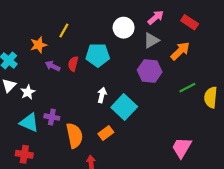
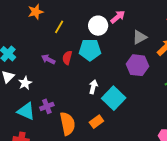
pink arrow: (156, 17) -> (118, 17), moved
white circle: (124, 28) -> (98, 26), moved
orange star: (39, 45) -> (36, 12), moved
purple cross: (52, 117) -> (47, 106), turned -32

